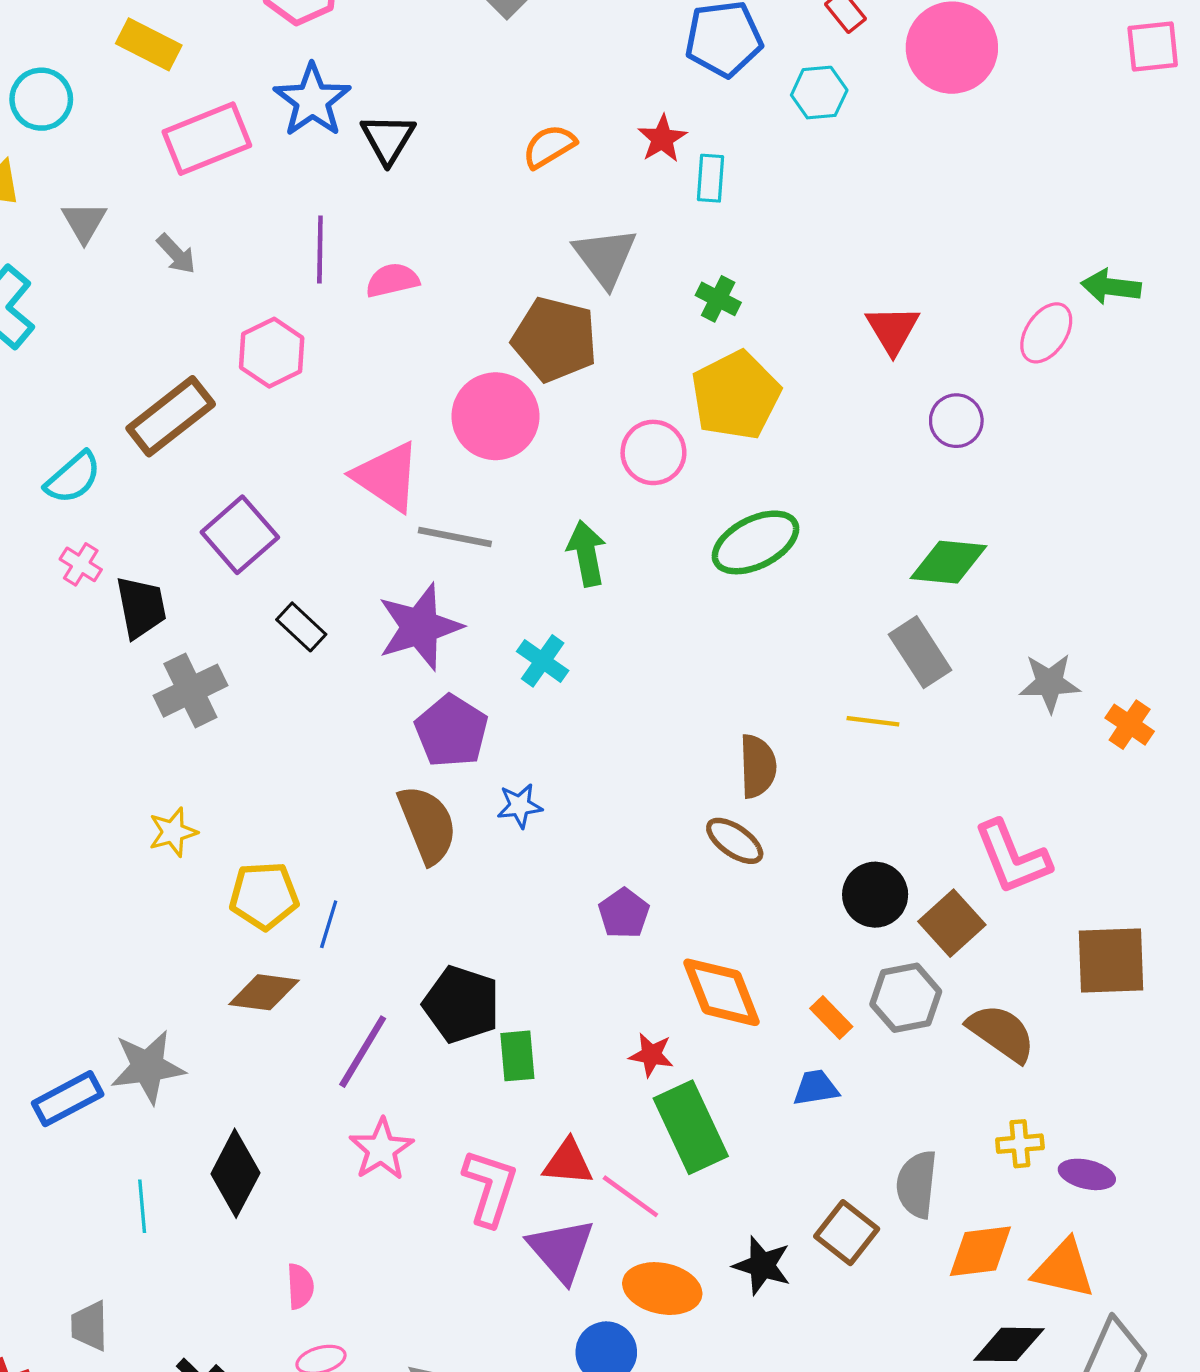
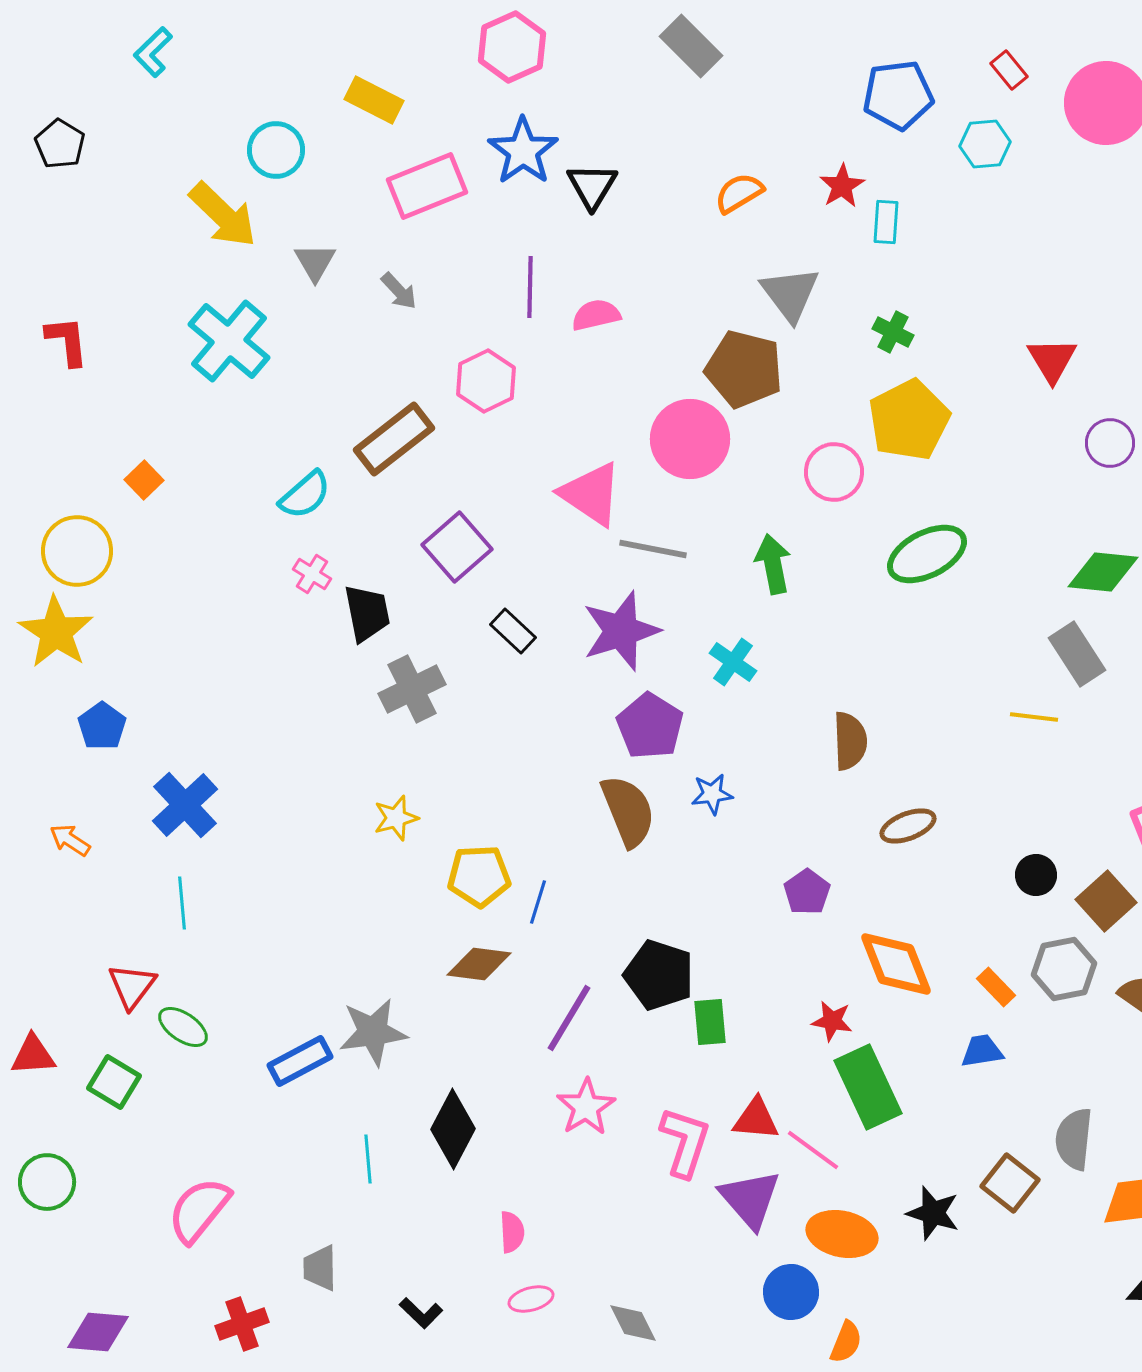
brown semicircle: (758, 766) -> (850, 741), moved
brown ellipse: (735, 841) -> (908, 826), turned -56
black circle: (875, 895) -> (1036, 875), size x0.7

